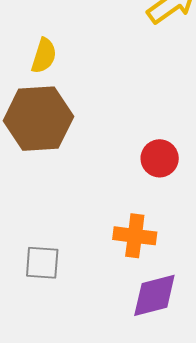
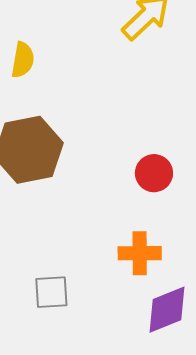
yellow semicircle: (44, 56) -> (23, 60), moved

